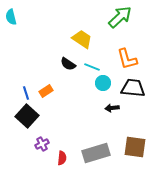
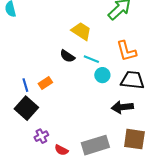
black arrow: (112, 108) -> (122, 107), moved, size x1.5
red semicircle: (62, 158) -> (61, 150), turned 112

